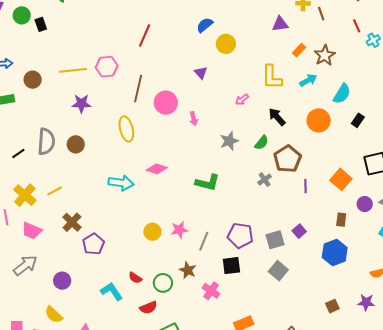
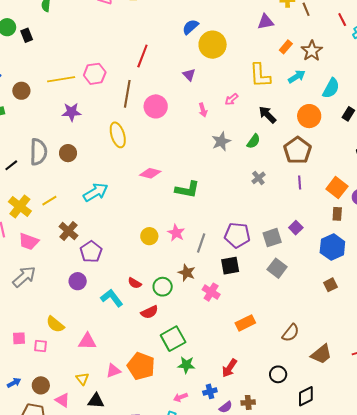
red line: (145, 35) -> (142, 56), moved
yellow circle: (226, 44) -> (213, 45), size x1.4
pink arrow: (194, 119) -> (203, 110), moved
brown pentagon: (287, 159) -> (298, 150), moved
orange square: (341, 179) -> (337, 188), moved
cyan arrow: (121, 183) -> (96, 192), moved, turned -35
green L-shape: (208, 183) -> (187, 189), moved
pink star: (179, 230) -> (176, 233), turned -30
purple circle: (62, 281) -> (78, 281), moved
brown square: (332, 306) -> (330, 285), moved

